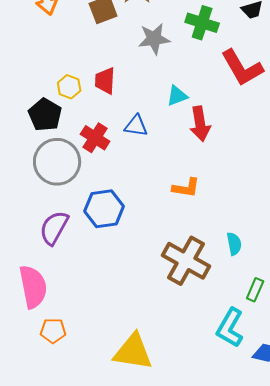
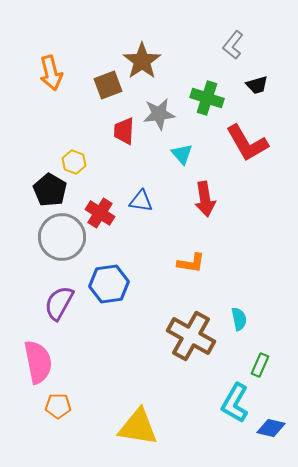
red trapezoid: (105, 81) -> (124, 131), moved
cyan triangle: (177, 96) -> (182, 154), moved, turned -50

